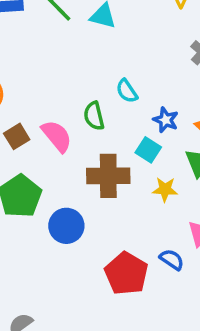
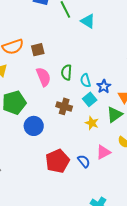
cyan semicircle: (127, 91) -> (85, 80), moved
brown square: (17, 136) -> (38, 50), moved
brown cross: (108, 176) -> (64, 106), size x0.7

